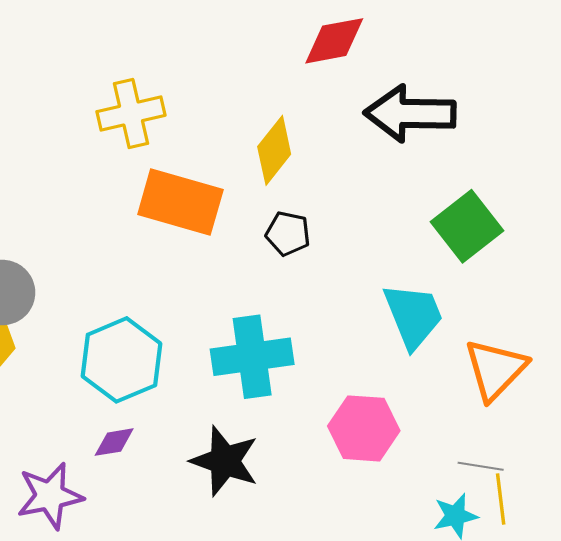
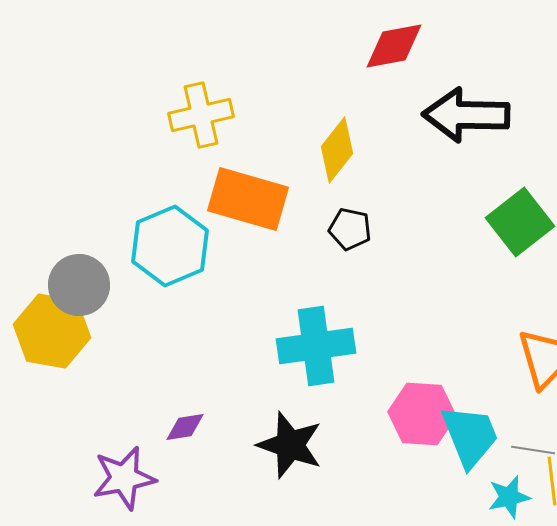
cyan trapezoid: (413, 316) -> (470, 436), moved
cyan hexagon: (122, 360) -> (170, 246), moved

